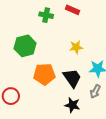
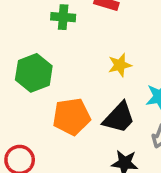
black trapezoid: (72, 78) -> (119, 118), turned 85

